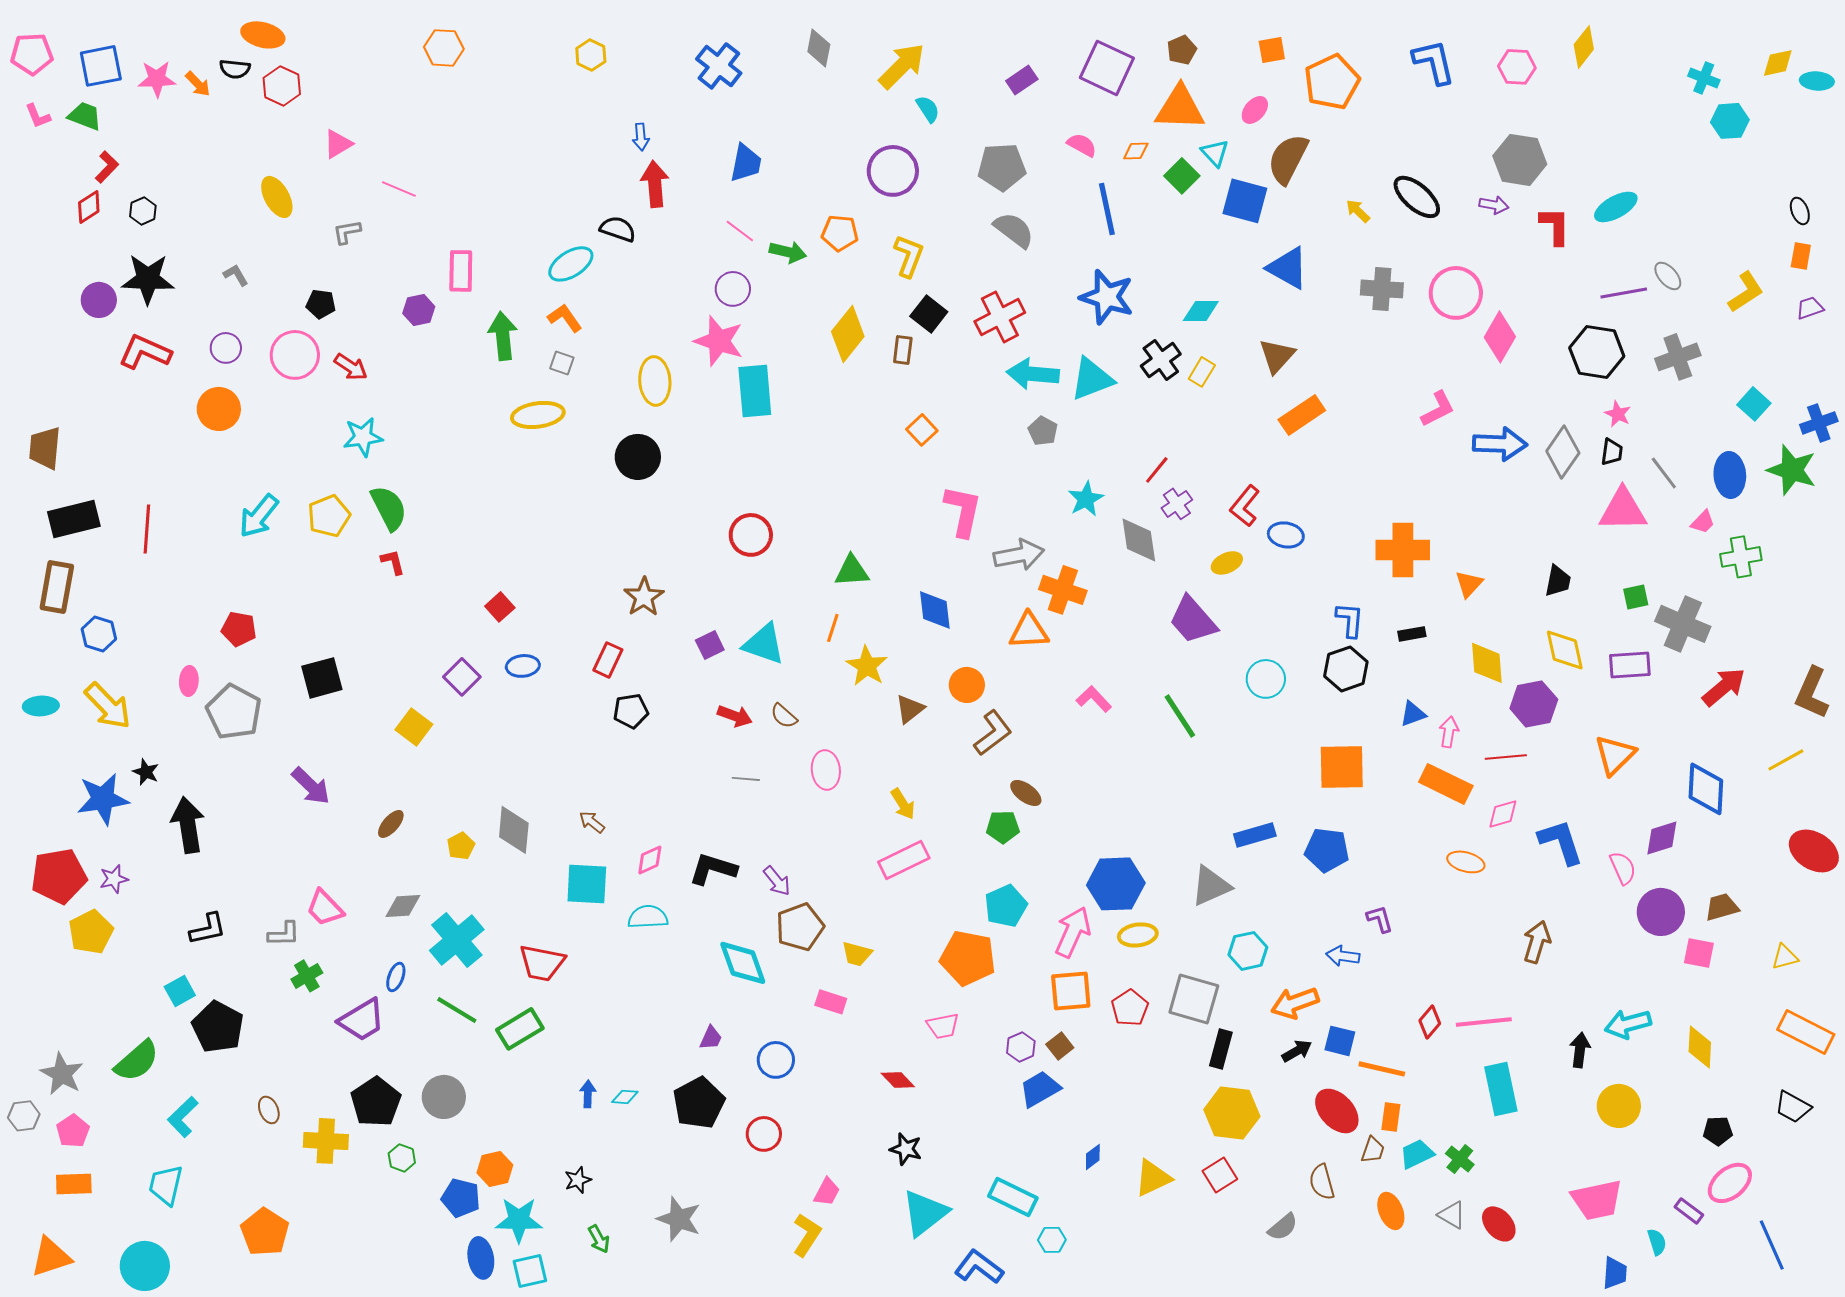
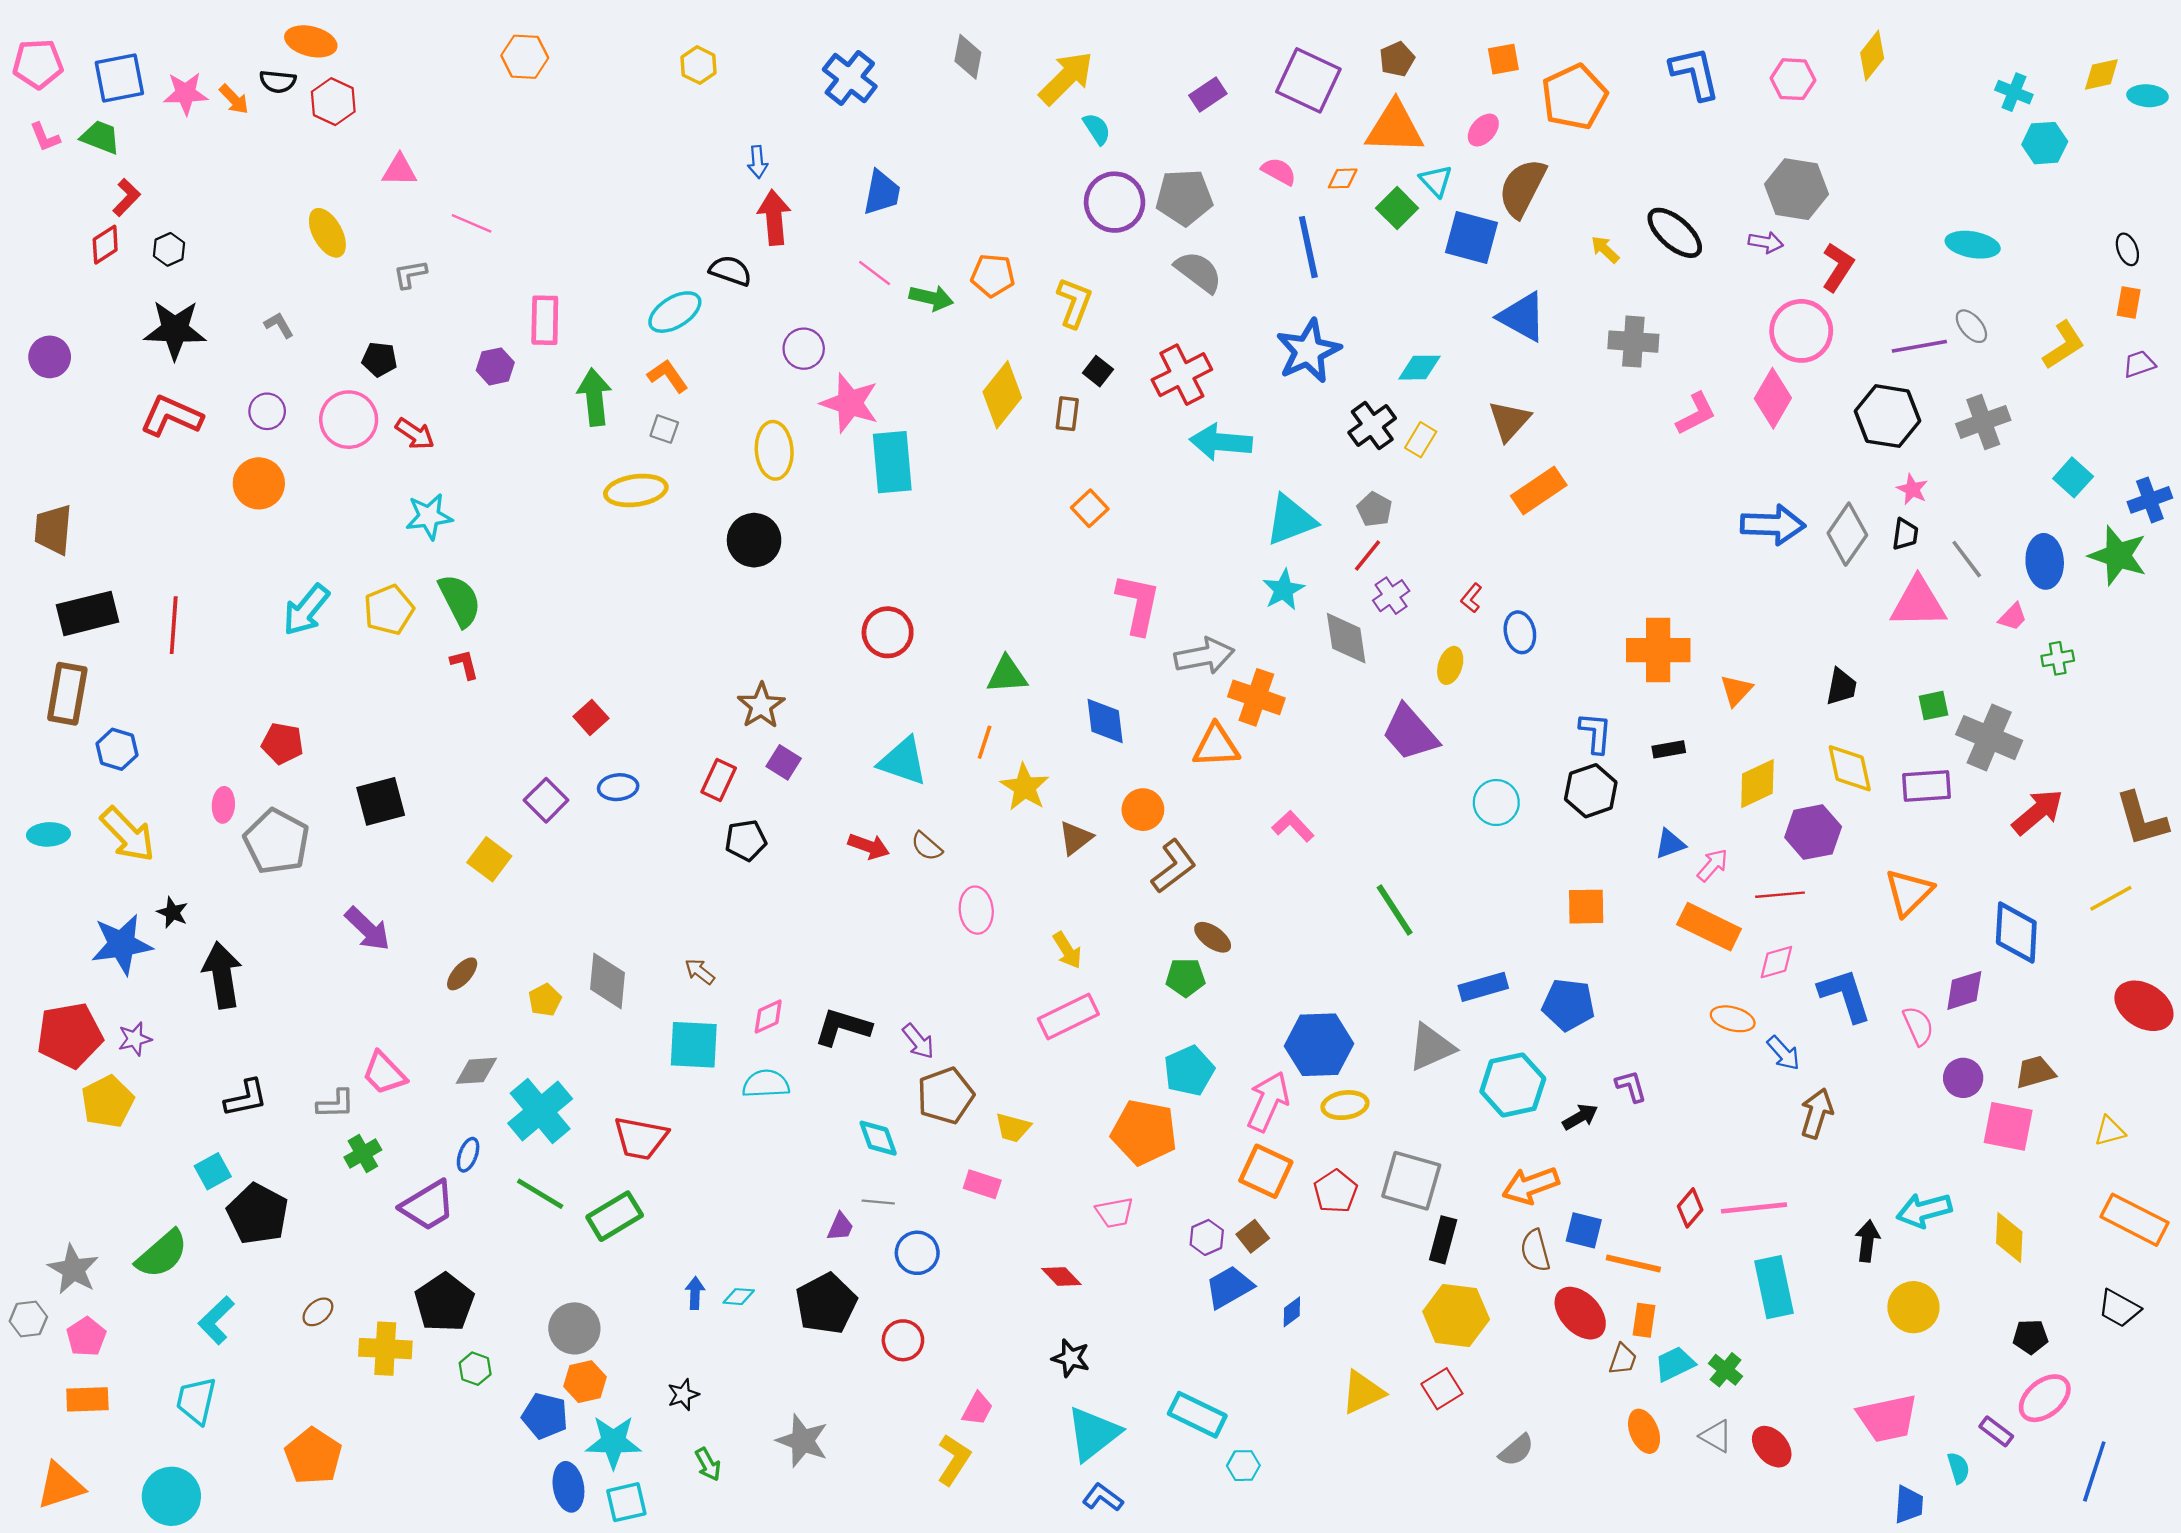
pink triangle: (338, 144) -> (399, 170), turned 32
purple circle: (893, 171) -> (1115, 202), moved
cyan ellipse: (1616, 207) -> (1973, 245), moved, turned 39
red L-shape: (1555, 226) -> (1838, 267), turned 33
purple circle: (733, 289) -> (804, 349), moved
pink circle: (1456, 293) -> (1801, 331), moved
blue star: (1107, 297) -> (1308, 351), turned 30
purple circle: (99, 300) -> (50, 357), moved
black square: (929, 314) -> (1098, 371), size x0.7
cyan triangle: (1092, 379) -> (1291, 520), moved
pink L-shape: (1438, 409) -> (1696, 414), moved
gray pentagon: (1043, 431) -> (1375, 509), moved
red L-shape: (1245, 506) -> (1471, 598), size x0.6
blue ellipse: (1286, 535) -> (1520, 632), turned 68
green cross: (1741, 557) -> (2058, 658), size x0.7
yellow ellipse: (1227, 563) -> (1450, 665), turned -48
purple square: (710, 645) -> (784, 762), moved, turned -32
yellow diamond: (1487, 663) -> (1757, 784), turned 69
brown L-shape: (1812, 693) -> (2142, 819), turned -40
green line: (1180, 716) -> (1395, 910), moved
pink arrow: (1449, 732) -> (1713, 865), turned 32
orange square: (1342, 767) -> (1586, 907), size x0.7
gray line: (746, 779) -> (878, 1202), moved
purple circle: (1661, 912) -> (1963, 1078), size x0.7
cyan hexagon: (1248, 951) -> (1513, 1085), moved, size x1.4
pink square: (1699, 953) -> (2008, 1126), size x1.4
blue arrow: (1343, 956) -> (1783, 1053), moved, turned -140
cyan diamond: (743, 963) -> (878, 1138), size x0.7
orange square: (1071, 991) -> (1266, 1171), turned 30
black arrow: (1297, 1051) -> (1580, 1117), moved
gray circle: (444, 1097) -> (574, 1328), moved
brown ellipse: (269, 1110) -> (318, 1312), turned 72
blue diamond: (1093, 1157) -> (1292, 1312), moved
brown semicircle: (1322, 1182) -> (1535, 1250), moved
blue line: (1772, 1245) -> (2094, 1471), turned 42
blue L-shape: (979, 1267) -> (1103, 1497), moved, size x0.7

